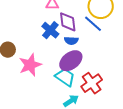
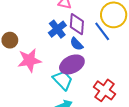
blue semicircle: (71, 41) -> (77, 44), turned 32
red cross: (92, 83) -> (104, 90), moved, turned -30

